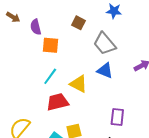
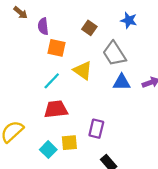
blue triangle: (105, 71) -> (122, 82), moved, turned -30
yellow triangle: (79, 84) -> (83, 70), moved
purple rectangle: (117, 117) -> (96, 129), moved

